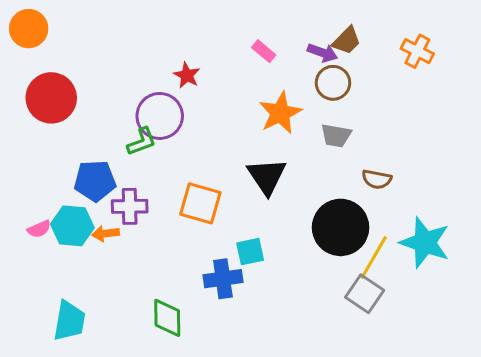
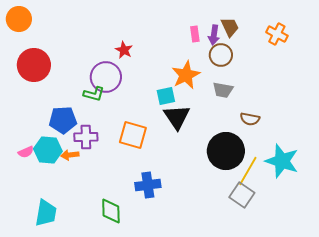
brown trapezoid: (347, 41) -> (230, 27), turned -70
pink rectangle: (264, 51) -> (195, 34), moved, turned 42
purple arrow: (322, 53) -> (214, 35), turned 78
green L-shape: (142, 142) -> (94, 94), turned 35
cyan square: (250, 252) -> (166, 96), moved

